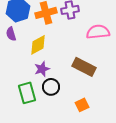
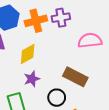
black circle: (51, 87) -> (57, 98), moved

